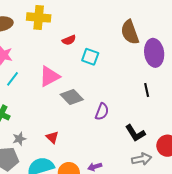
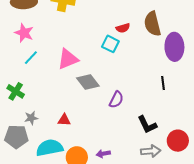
red semicircle: (69, 40) -> (123, 28), moved
red triangle: (52, 137) -> (64, 120), turned -48

